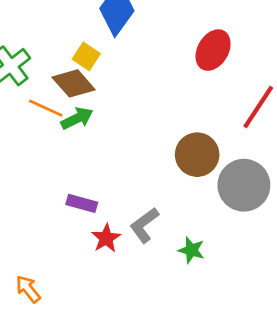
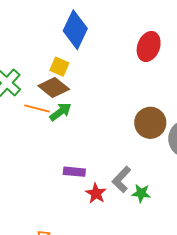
green star: (191, 250) -> (141, 193), moved

